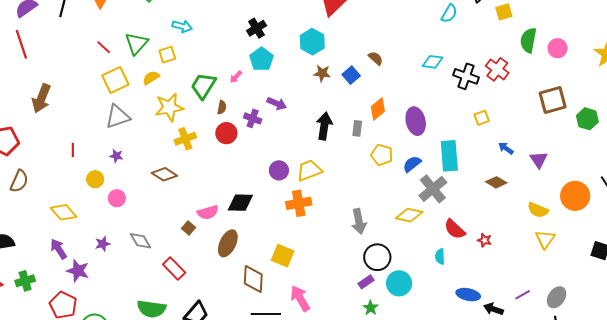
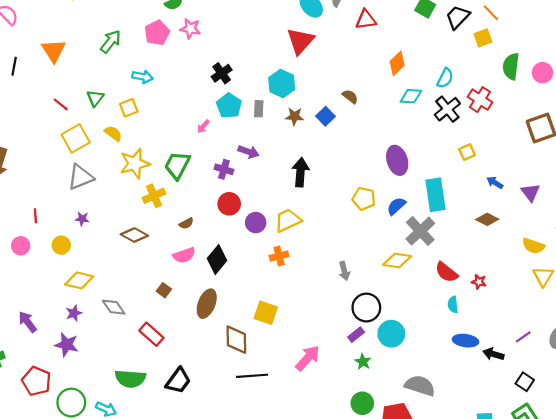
cyan semicircle: (449, 14) -> (445, 78), moved
green triangle: (136, 43) -> (95, 98), size x0.7
black cross: (466, 76) -> (447, 109), turned 35
yellow semicircle: (151, 78) -> (113, 133), turned 72
green trapezoid: (203, 86) -> (177, 165), moved
brown semicircle: (222, 107) -> (186, 223), moved, turned 56
orange diamond: (378, 109) -> (397, 63), moved
gray rectangle: (357, 128) -> (259, 109), moved
red circle: (226, 133) -> (229, 204), moved
pink circle: (117, 198) -> (21, 246), moved
black diamond: (240, 203) -> (217, 260), turned -48
orange cross: (299, 203) -> (279, 256), size x0.7
yellow diamond: (63, 212) -> (79, 280), moved, turned -32
pink semicircle: (208, 212) -> (184, 255), moved
gray arrow: (359, 221) -> (344, 271), size x0.7
cyan semicircle: (440, 256) -> (453, 305), moved
purple star: (78, 271) -> (67, 345), moved
pink arrow: (300, 298) -> (308, 358), moved, turned 76

